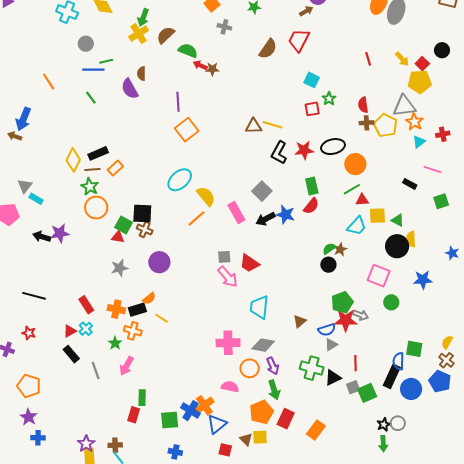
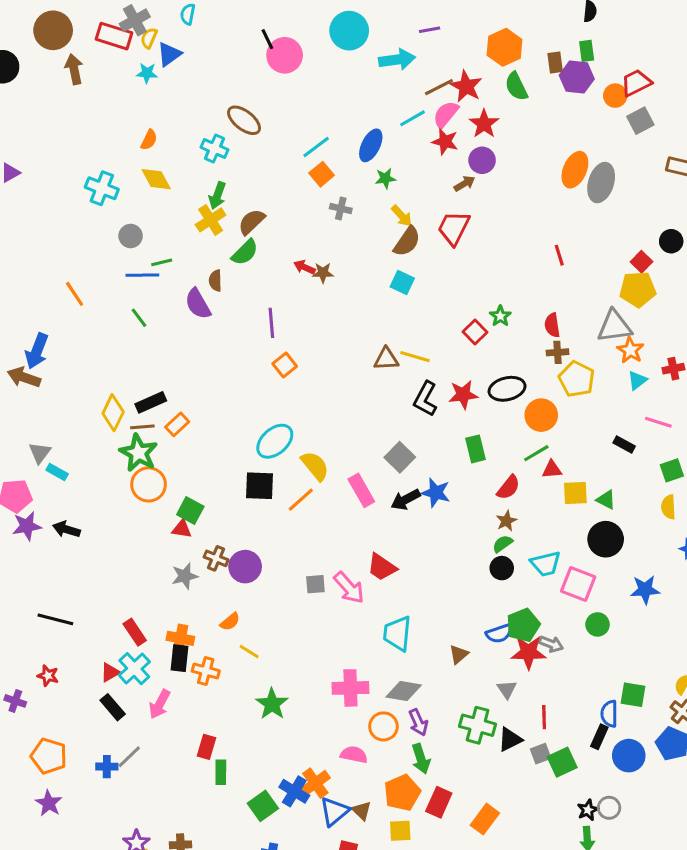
green semicircle: (188, 51) -> (245, 252), moved, turned 114
yellow arrow: (402, 59) -> (402, 216), moved
cyan square: (312, 80) -> (402, 283), moved
red square: (312, 109) -> (475, 332), turned -35
yellow pentagon: (386, 125) -> (577, 379), moved
orange square: (187, 130) -> (285, 365), size x0.7
brown arrow: (15, 136) -> (24, 377), size x1.5
green star: (90, 187) -> (139, 453), size x1.4
red semicircle: (311, 206) -> (508, 487), moved
black square: (142, 214) -> (259, 486), moved
cyan trapezoid: (357, 226) -> (546, 564), moved, turned 35
brown cross: (145, 229) -> (216, 558), moved
purple star: (60, 233) -> (27, 526), moved
yellow semicircle: (411, 239) -> (668, 507), moved
brown star: (340, 249) -> (506, 521), moved
gray square: (224, 257) -> (315, 584), moved
black rectangle: (137, 310) -> (180, 658), moved, turned -66
cyan cross: (86, 329) -> (134, 669), size x1.5
blue semicircle: (327, 330) -> (499, 633), moved
green star: (115, 343) -> (272, 704), moved, size x1.5
gray triangle: (331, 345) -> (507, 689), turned -32
pink arrow: (127, 366) -> (160, 704), moved
gray line: (96, 371) -> (129, 757), moved, turned 66
black rectangle: (392, 376) -> (599, 737), size x0.7
red rectangle: (134, 415) -> (206, 747), moved
green square: (170, 420) -> (263, 806), turned -30
blue cross: (38, 438) -> (107, 767), moved
brown triangle: (246, 439) -> (362, 811), moved

